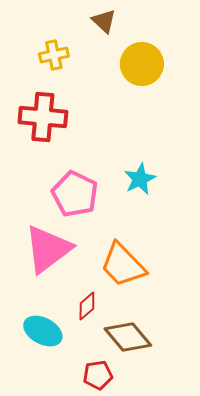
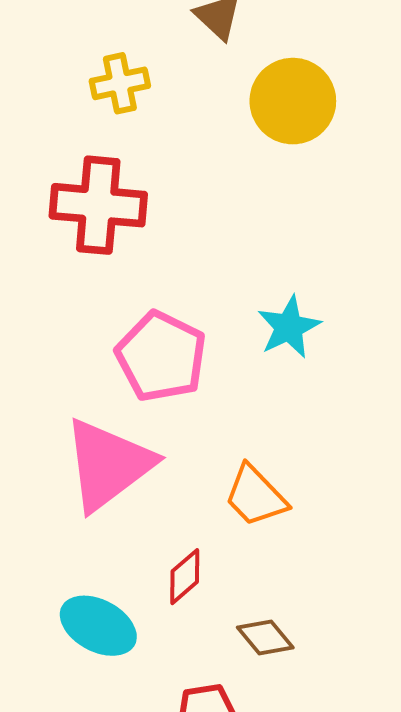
orange trapezoid: (123, 265) -> (255, 496), size x0.7
brown diamond: (128, 337) -> (265, 638), size x0.6

